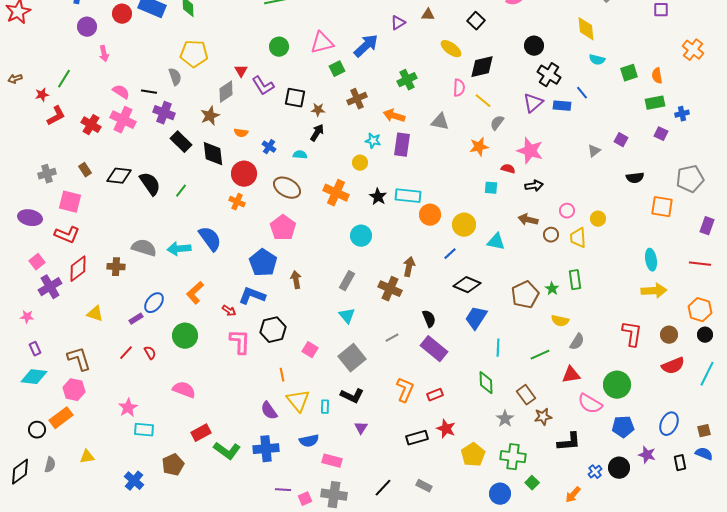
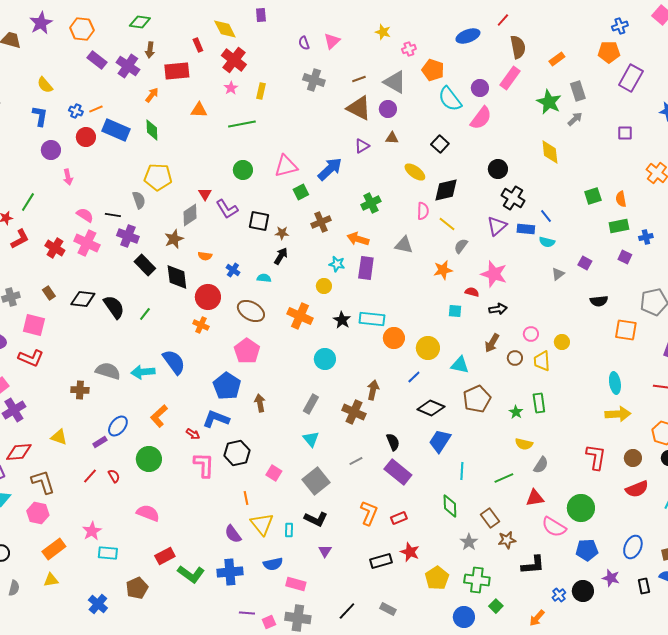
cyan semicircle: (597, 60) -> (547, 242), moved
brown arrow: (528, 220) -> (492, 343), turned -72
red diamond: (78, 269) -> (19, 452), moved, turned 32
brown pentagon: (525, 295) -> (477, 399), moved
orange rectangle: (61, 418) -> (54, 549), moved

